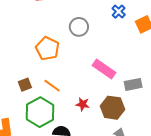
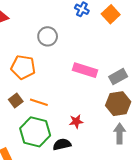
brown square: (25, 85) -> (16, 101), moved
red star: (83, 104) -> (76, 121), moved
brown hexagon: (112, 108) -> (118, 104), moved

